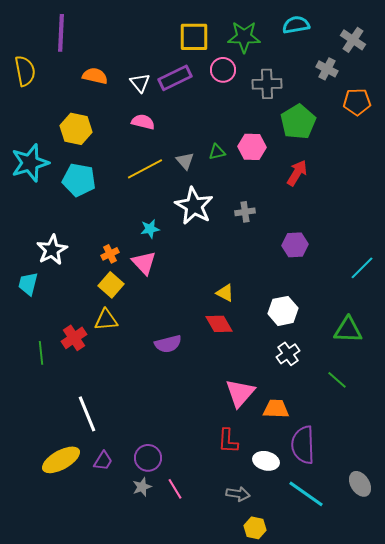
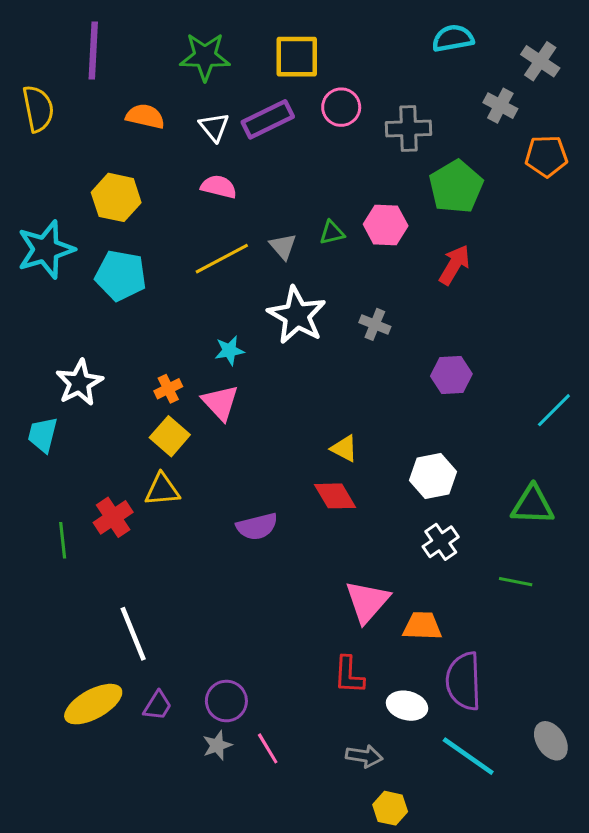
green star: (244, 37) -> (205, 57), moved
gray cross: (245, 212) -> (375, 324), turned 30
green line: (337, 380) -> (516, 582), turned -30

